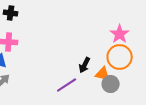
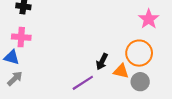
pink star: (120, 34) -> (149, 19), moved
gray circle: (111, 84) -> (140, 82), moved

